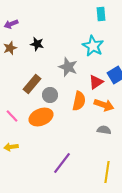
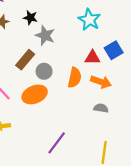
gray star: (68, 67) -> (45, 35), moved
red triangle: (96, 82) -> (93, 58), turned 35

